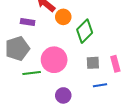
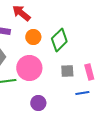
orange circle: (63, 17) -> (33, 37), moved
blue line: (100, 85) -> (82, 93), moved

